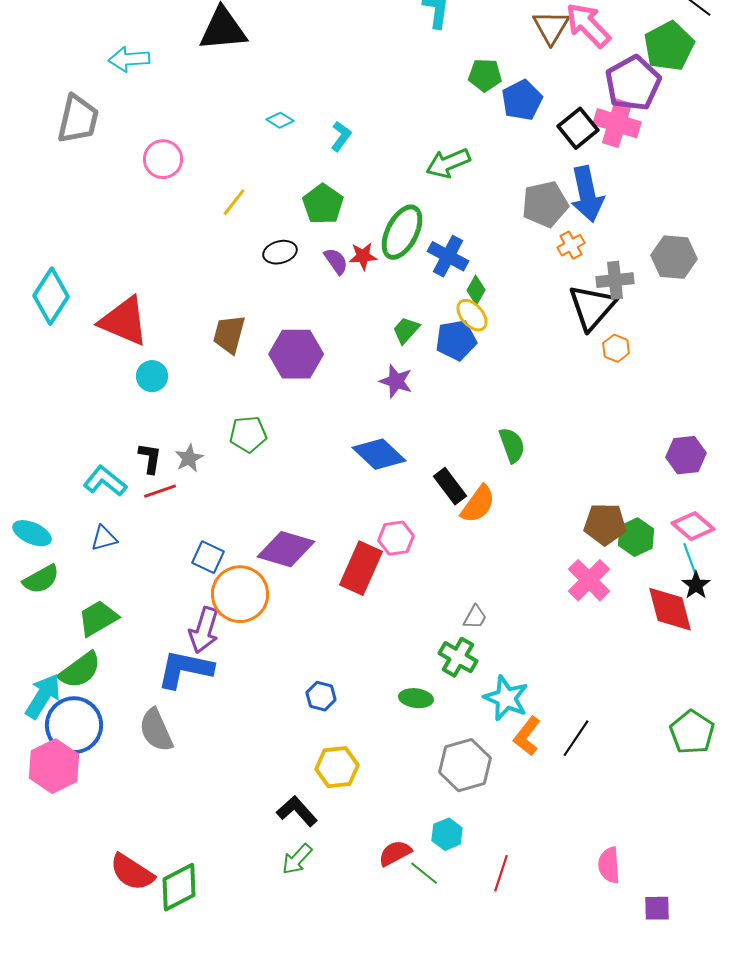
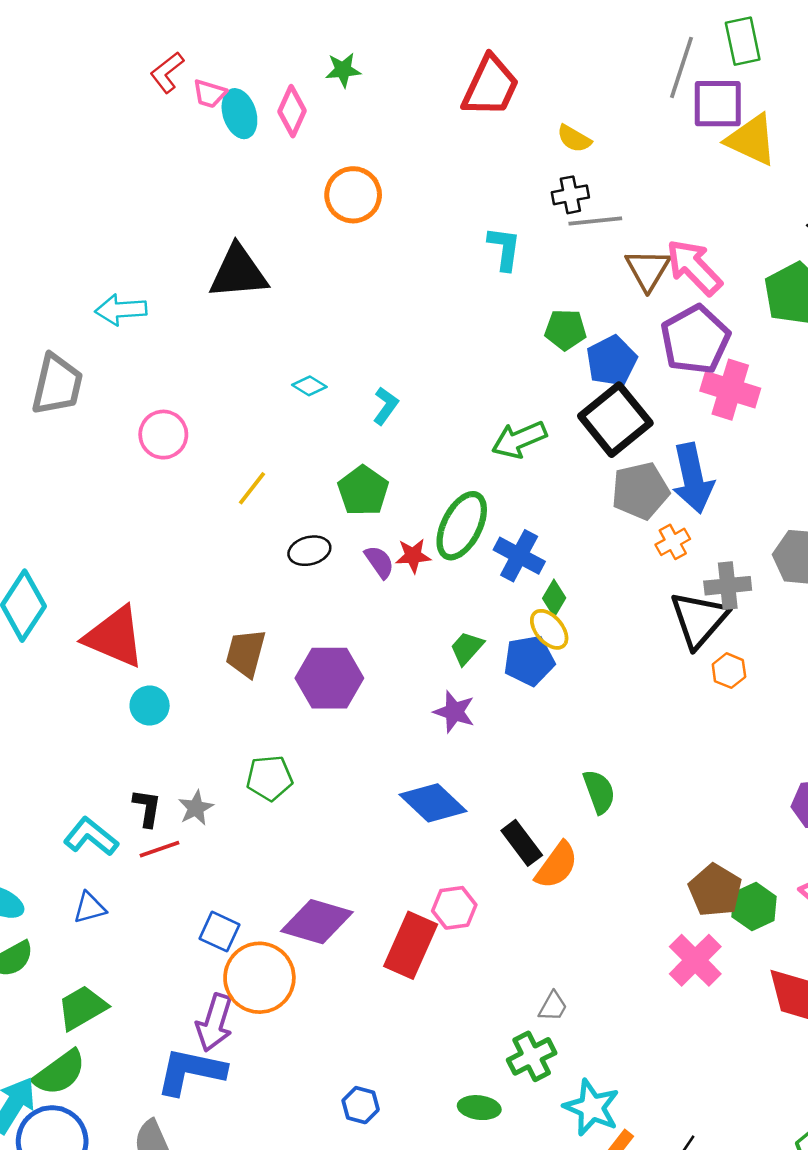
purple pentagon: (633, 83) -> (695, 340), moved
black square: (578, 128) -> (615, 420), moved, size x1.4
brown pentagon: (605, 524) -> (715, 890), turned 30
green cross: (458, 657) -> (532, 1056), turned 33

